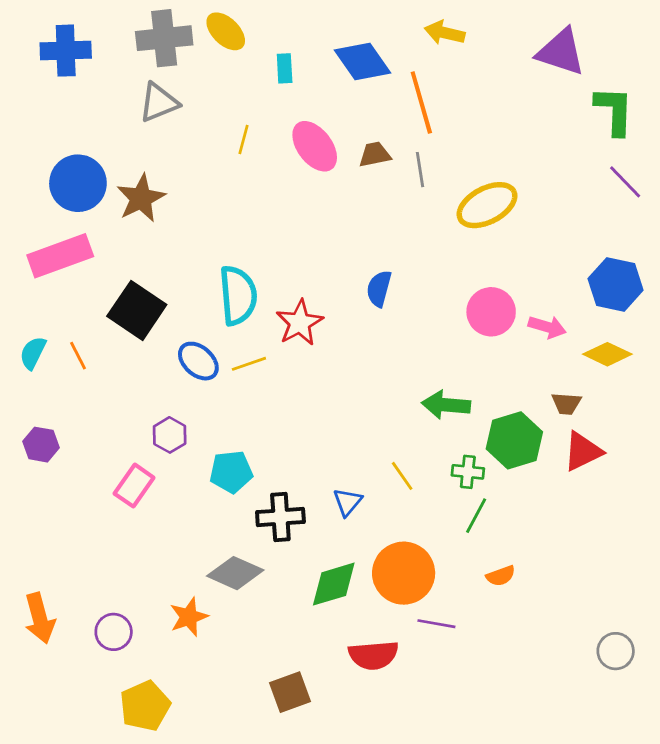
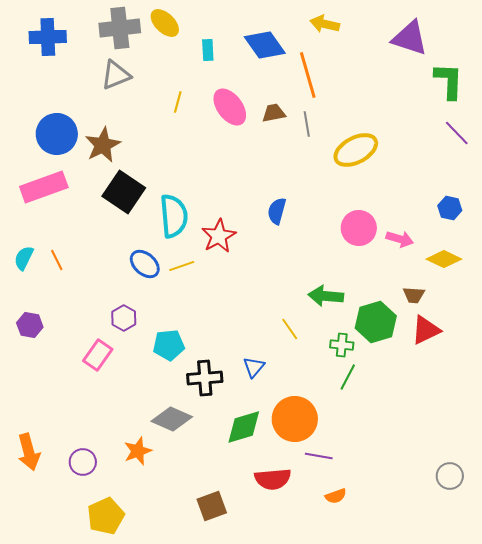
blue hexagon: (616, 284) -> (450, 208), size x0.6
black square: (137, 310) -> (124, 192), moved
yellow line: (402, 476) -> (290, 329), moved
orange semicircle: (501, 576) -> (336, 496), moved

